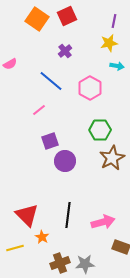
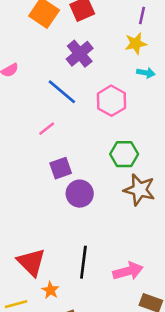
purple cross: (65, 51) -> (80, 54), size x1.5
brown star: (112, 158) -> (139, 190), turned -30

